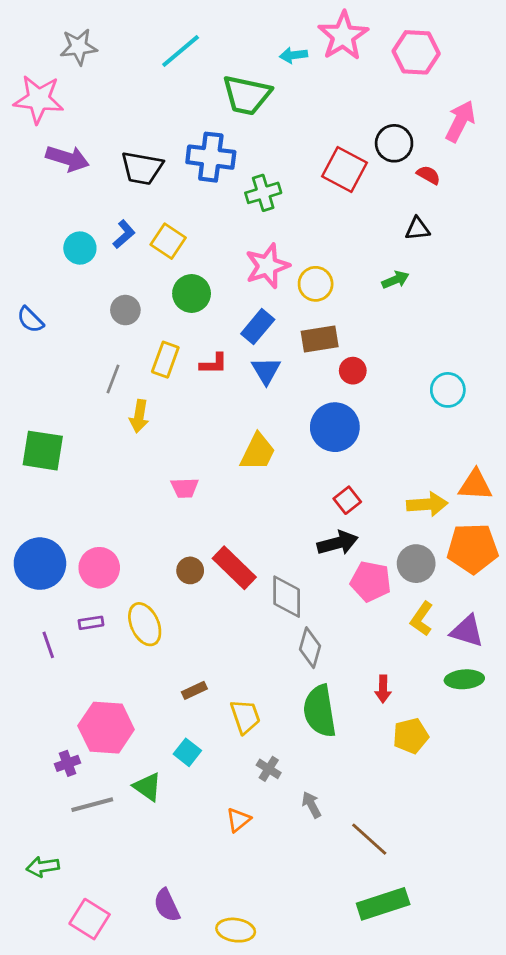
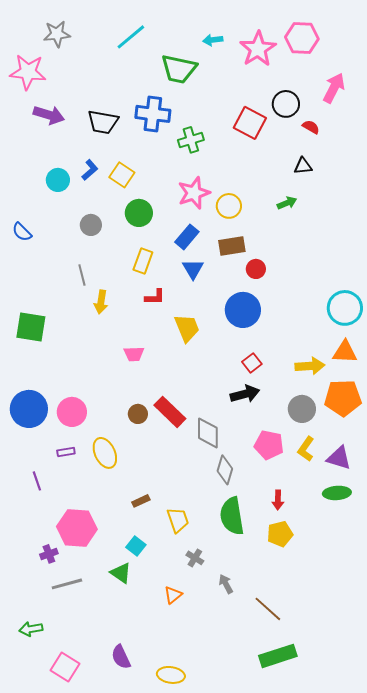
pink star: (343, 36) -> (258, 49), moved
yellow rectangle: (165, 360) -> (143, 261), moved
red L-shape: (214, 364) -> (155, 297), moved
gray line: (113, 379) -> (82, 275), turned -35
cyan circle: (448, 390) -> (345, 308), moved, size x1.4
yellow trapezoid: (258, 452) -> (187, 328), turned -48
pink pentagon: (371, 581) -> (269, 445), moved
purple line: (48, 645) -> (37, 481), moved
yellow pentagon: (411, 736) -> (280, 534), moved
green triangle: (147, 787) -> (121, 573), moved

